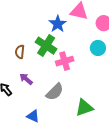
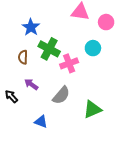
blue star: (58, 24) -> (31, 27), moved
cyan circle: (98, 48) -> (93, 48), moved

